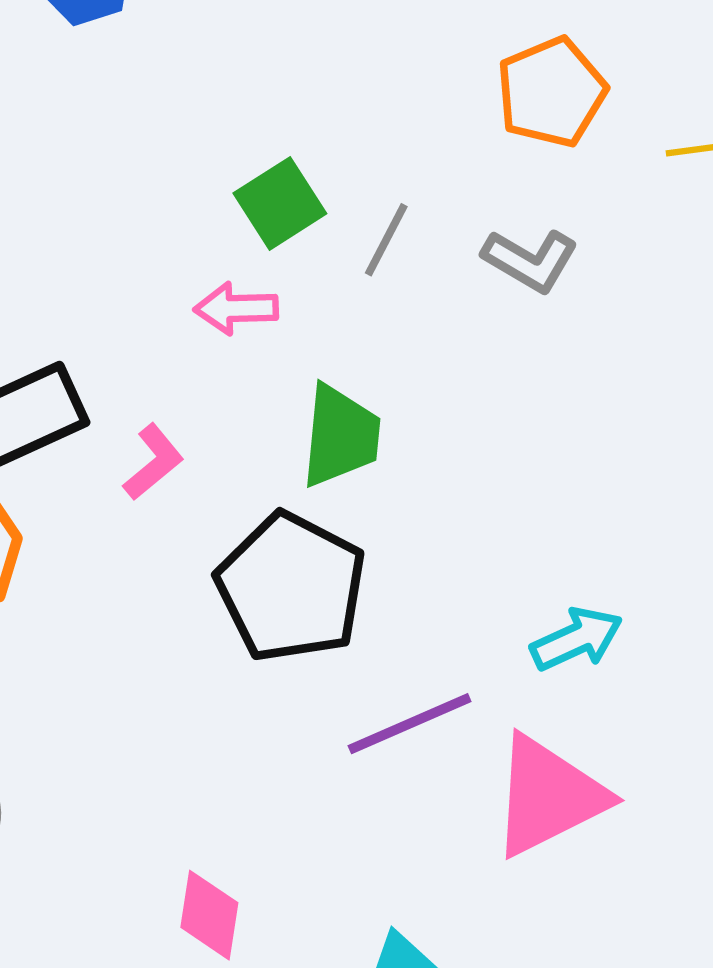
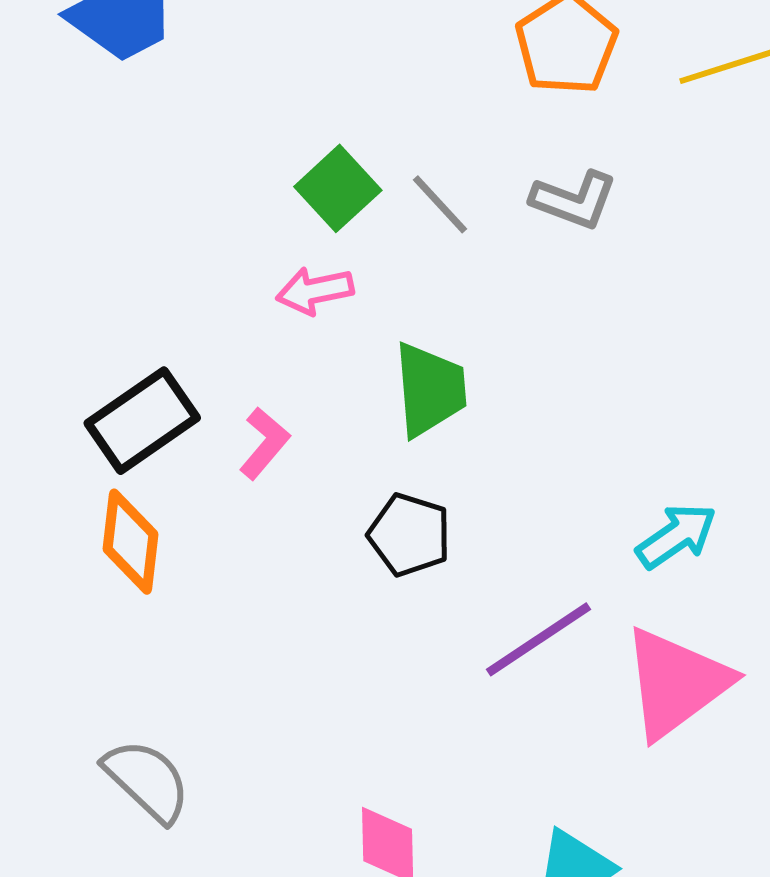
gray line: (386, 240) -> (440, 204), turned -60
black pentagon: (291, 587) -> (409, 535), size x0.6

